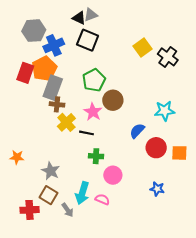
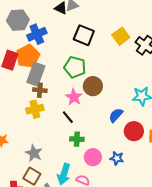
black square: (88, 40) -> (84, 35), moved
green pentagon: (94, 80) -> (75, 67), turned -30
yellow cross: (66, 122) -> (35, 109), moved, turned 30
black line: (87, 133) -> (68, 117), turned 40
blue star: (157, 189) -> (117, 158), moved

